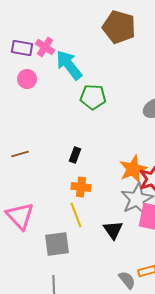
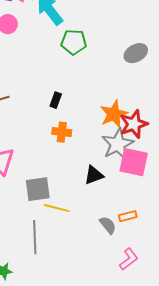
yellow line: (76, 215) -> (57, 208), moved, turned -55
black triangle: (113, 230) -> (94, 175), turned 45

